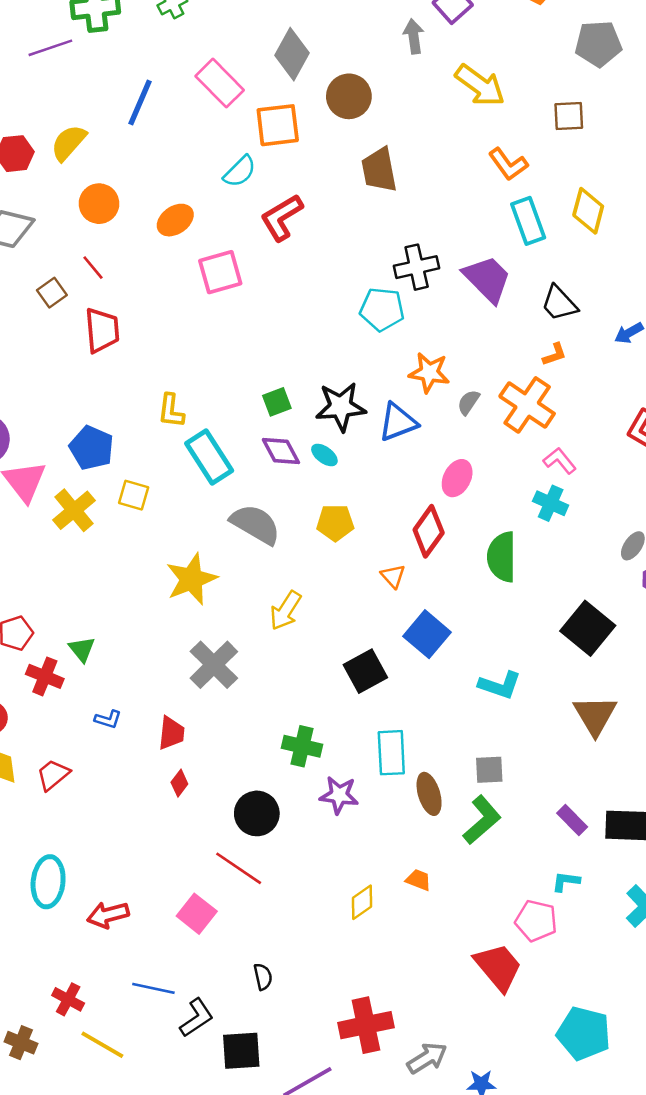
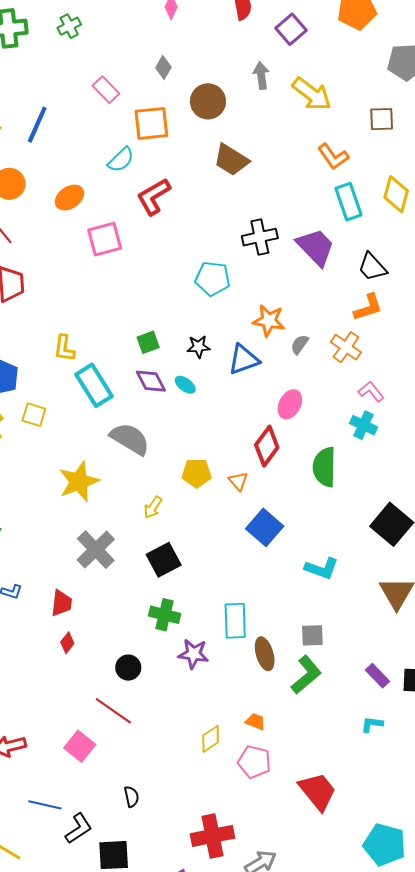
gray arrow: (414, 36) -> (261, 76), moved
gray diamond: (292, 54) -> (163, 67), size x0.6
pink rectangle: (220, 83) -> (106, 90), size x0.7
blue line: (140, 102) -> (37, 125), moved
brown trapezoid: (379, 170) -> (231, 160), turned -48
cyan pentagon: (382, 309) -> (213, 279), moved
orange L-shape: (555, 354) -> (368, 307), size x1.5
orange cross: (527, 405) -> (346, 347), size x0.7
black star: (341, 407) -> (198, 347), size x0.6
yellow pentagon: (335, 523) -> (197, 473), moved
yellow arrow: (285, 611) -> (153, 507), size x0.7
black square: (365, 671) -> (164, 560), moved
black circle: (257, 813) -> (128, 668), size x0.7
pink pentagon: (536, 921) -> (254, 762), moved

